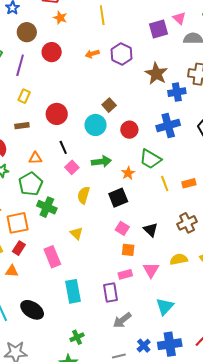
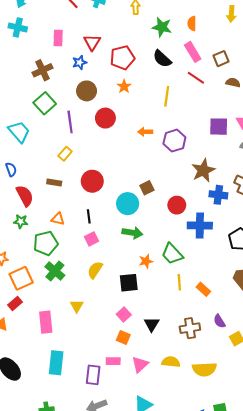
purple line: (20, 65) -> (70, 122), turned -40
red circle: (129, 130) -> (177, 205), moved
green arrow: (101, 162) -> (132, 233), moved
orange rectangle: (189, 183) -> (203, 289), turned 40
orange square: (18, 223) -> (21, 278), turned -30

